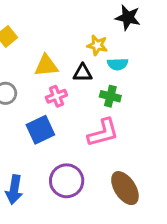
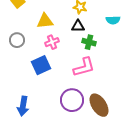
cyan semicircle: (118, 64) -> (113, 20), moved
black triangle: (83, 73) -> (78, 26), moved
purple circle: (67, 181) -> (72, 100), moved

